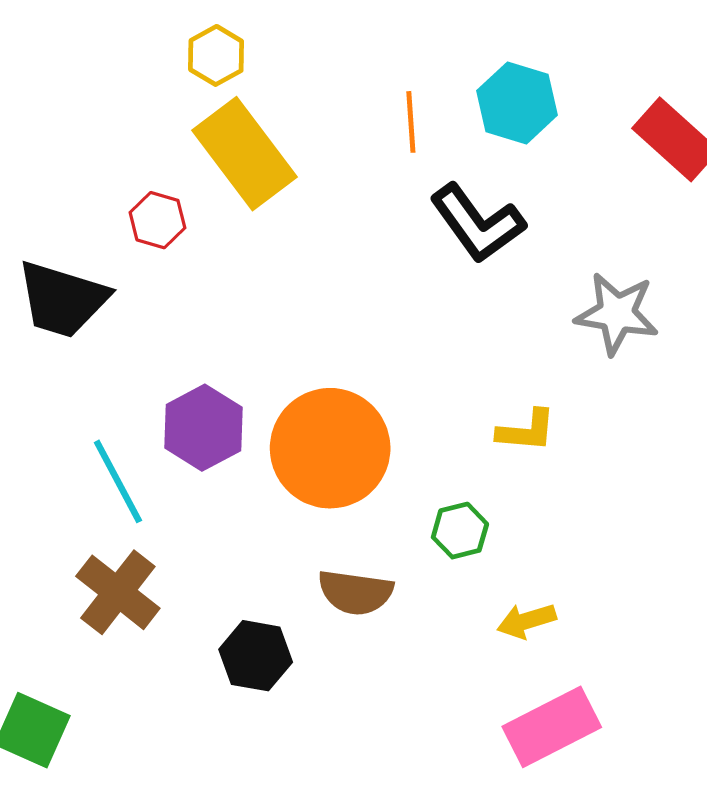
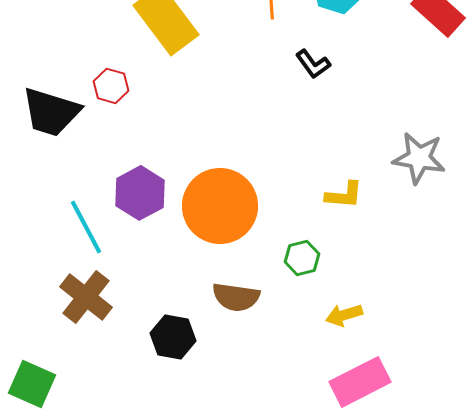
red hexagon: (157, 220) -> (111, 86), moved
black L-shape: (477, 223) -> (313, 64), size x0.6
gray star: (617, 314) -> (419, 158), moved

